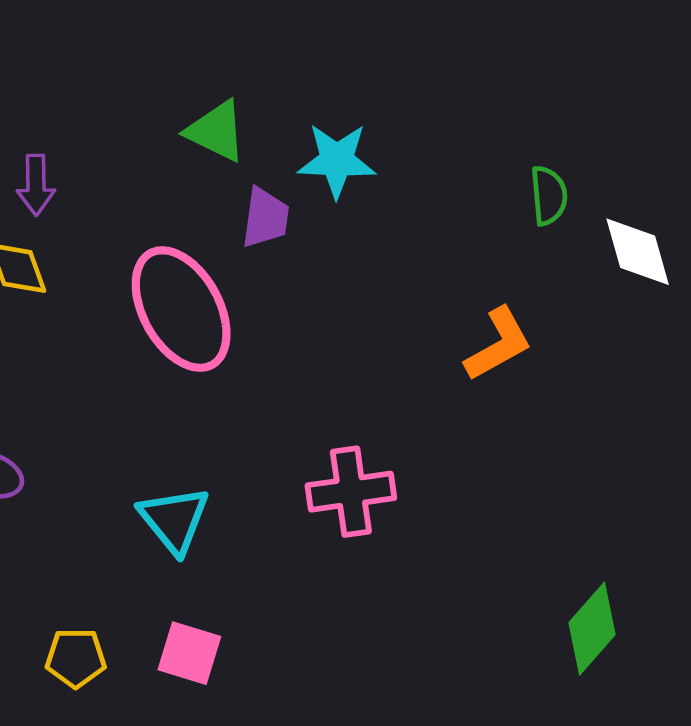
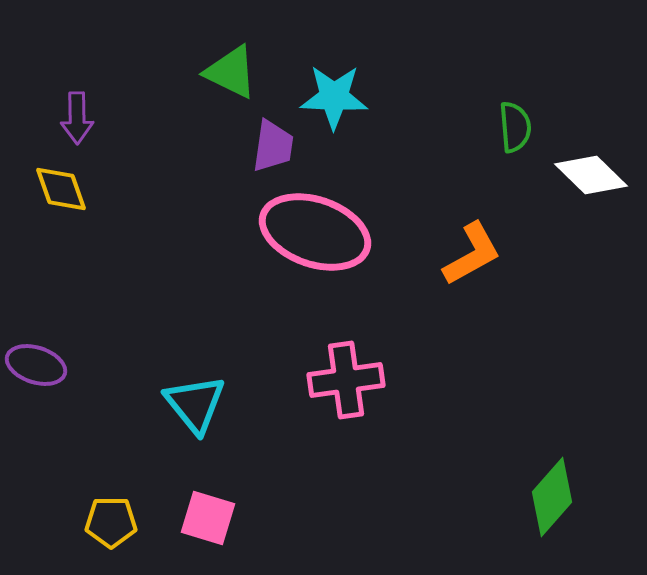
white diamond: (638, 252) -> (591, 175), turned -30
pink ellipse: (181, 309) -> (315, 232), moved, turned -42

